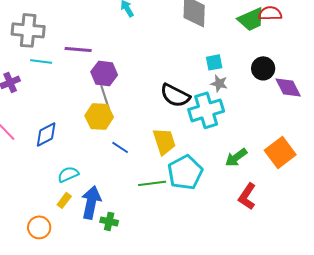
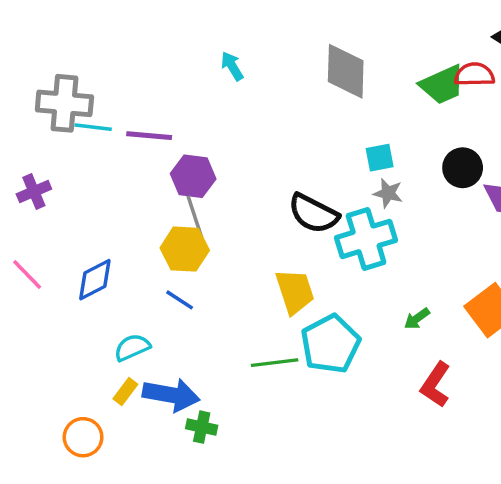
cyan line: (41, 61) -> (93, 127), moved
blue line: (120, 147) -> (180, 300), moved
green arrow: (236, 157) -> (417, 319), size x0.7
blue arrow: (91, 202) -> (171, 395), turned 88

